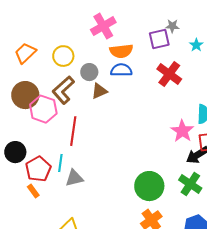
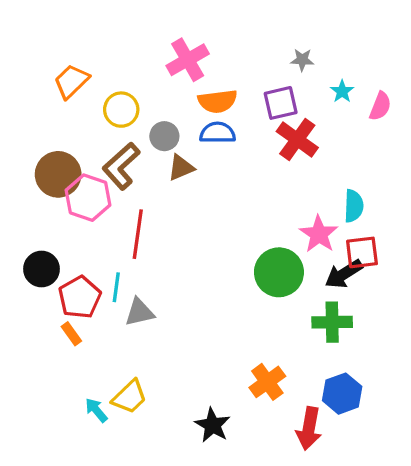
purple square: (159, 39) -> (281, 103), moved
orange trapezoid: (25, 53) -> (71, 81), moved
green cross: (190, 184) -> (332, 322), turned -35
green circle: (149, 186) -> (279, 272), moved

